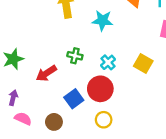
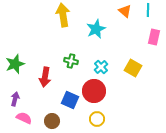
cyan star: (103, 20) -> (96, 29), turned -30
red arrow: (46, 73) -> (45, 77), turned -48
blue square: (74, 99) -> (70, 100), turned -30

